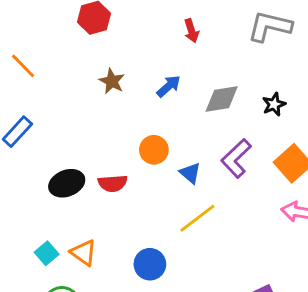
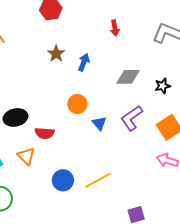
blue arrow: (169, 86) -> (84, 62), moved, turned -36
red semicircle: (113, 183) -> (45, 133), moved
yellow line: (197, 218) -> (98, 180), moved
orange triangle: (84, 253) -> (26, 156), moved

